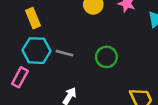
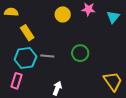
yellow rectangle: (33, 18) -> (27, 33), moved

